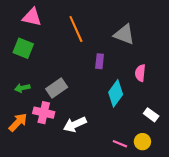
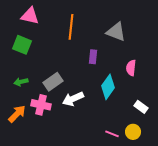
orange line: (76, 29) -> (71, 27), turned 30
white arrow: (75, 124) -> (73, 99), moved

